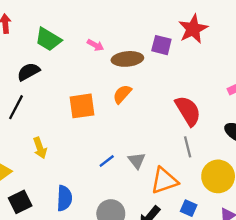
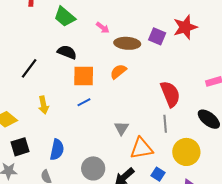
black semicircle: (28, 72) -> (67, 52), moved, turned 42
blue line: (107, 161) -> (84, 102), moved

